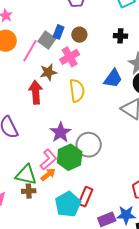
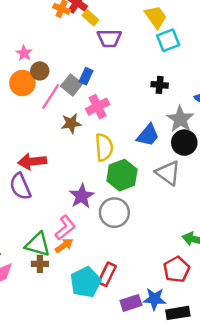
brown circle: (79, 35) -> (40, 71), moved
red arrow: (36, 92) -> (32, 162), moved, turned -95
green hexagon: (70, 157) -> (122, 175), moved

